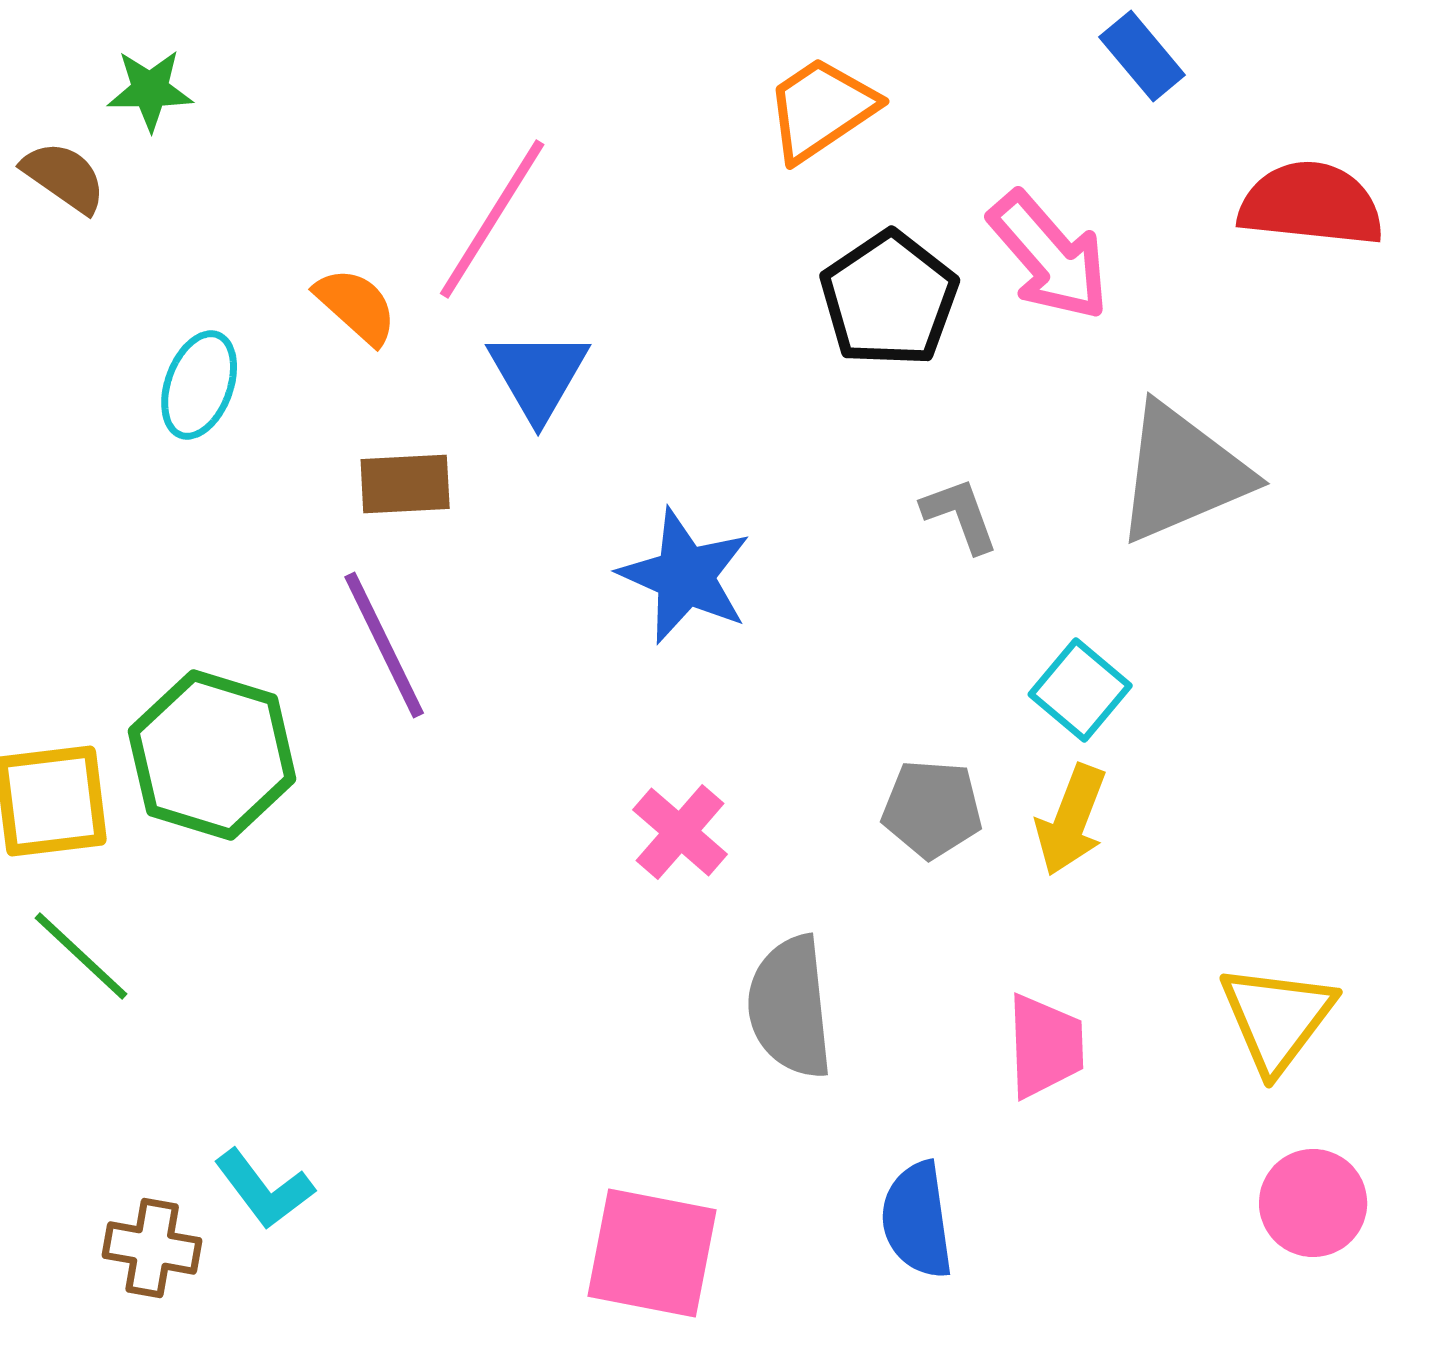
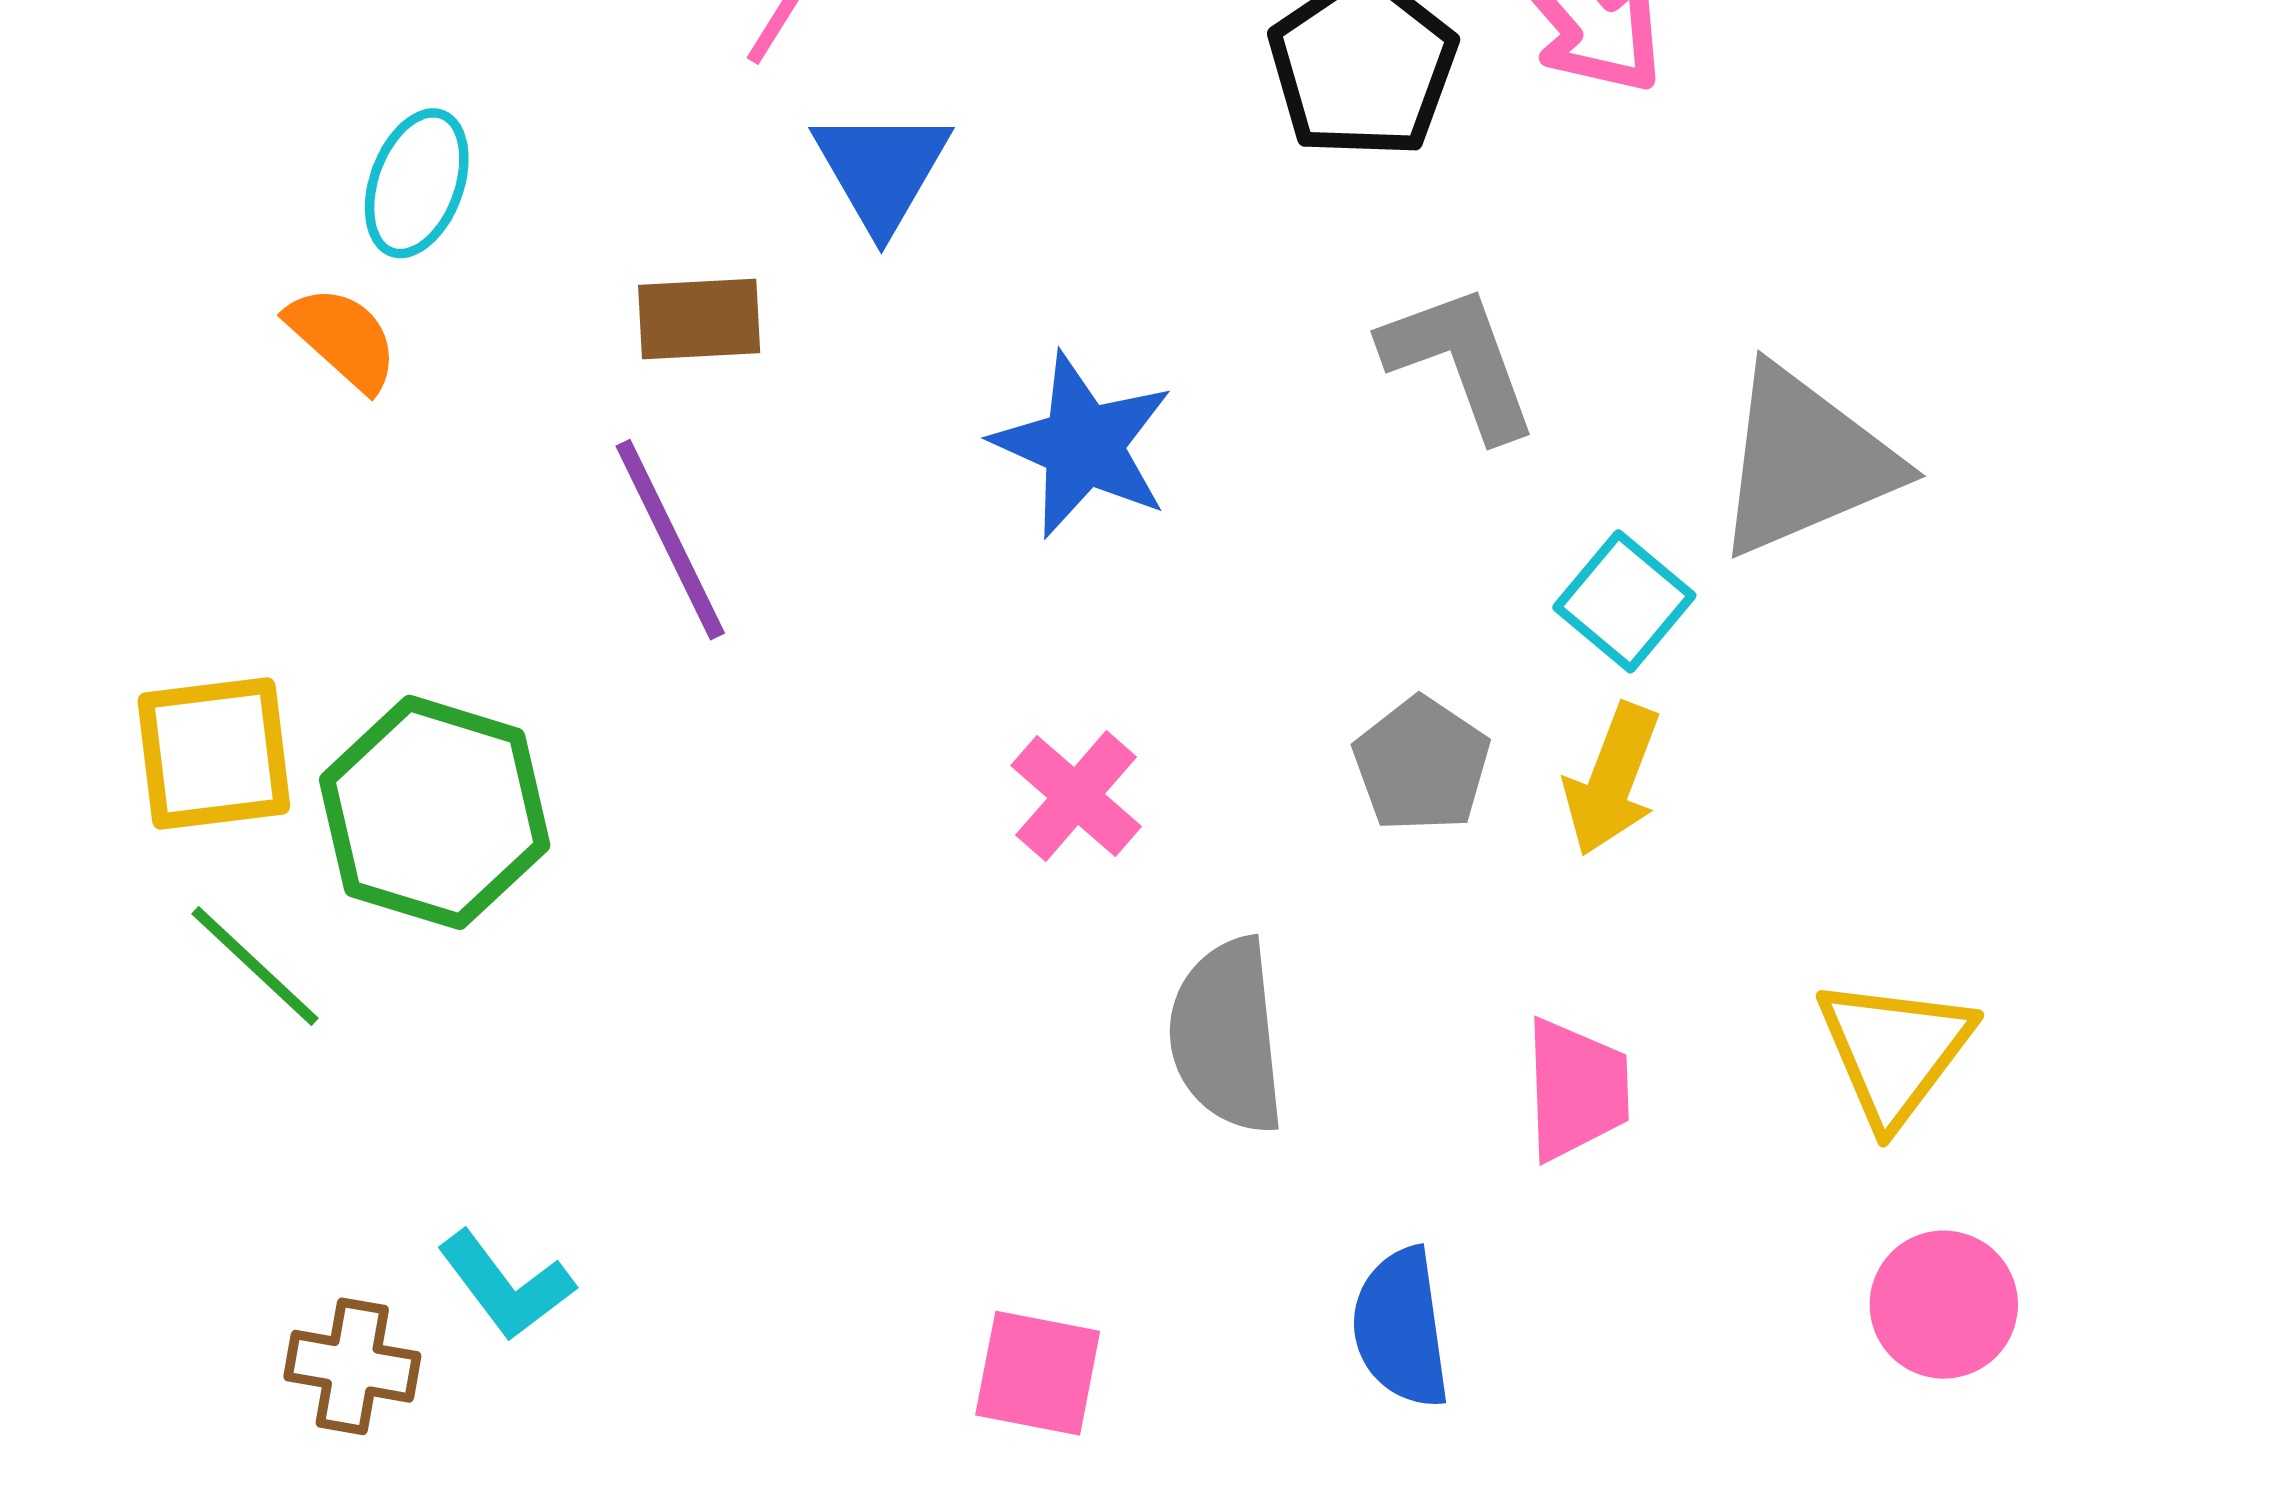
orange semicircle: (356, 306) -> (343, 338), moved
gray triangle: (1182, 473) -> (1805, 462), moved
gray L-shape: (960, 515) -> (1460, 361), size x1.5
green hexagon: (212, 755) -> (435, 812), moved
gray pentagon: (932, 809) -> (1422, 764), turned 30
pink square: (652, 1253) -> (1038, 1373), size x0.7

